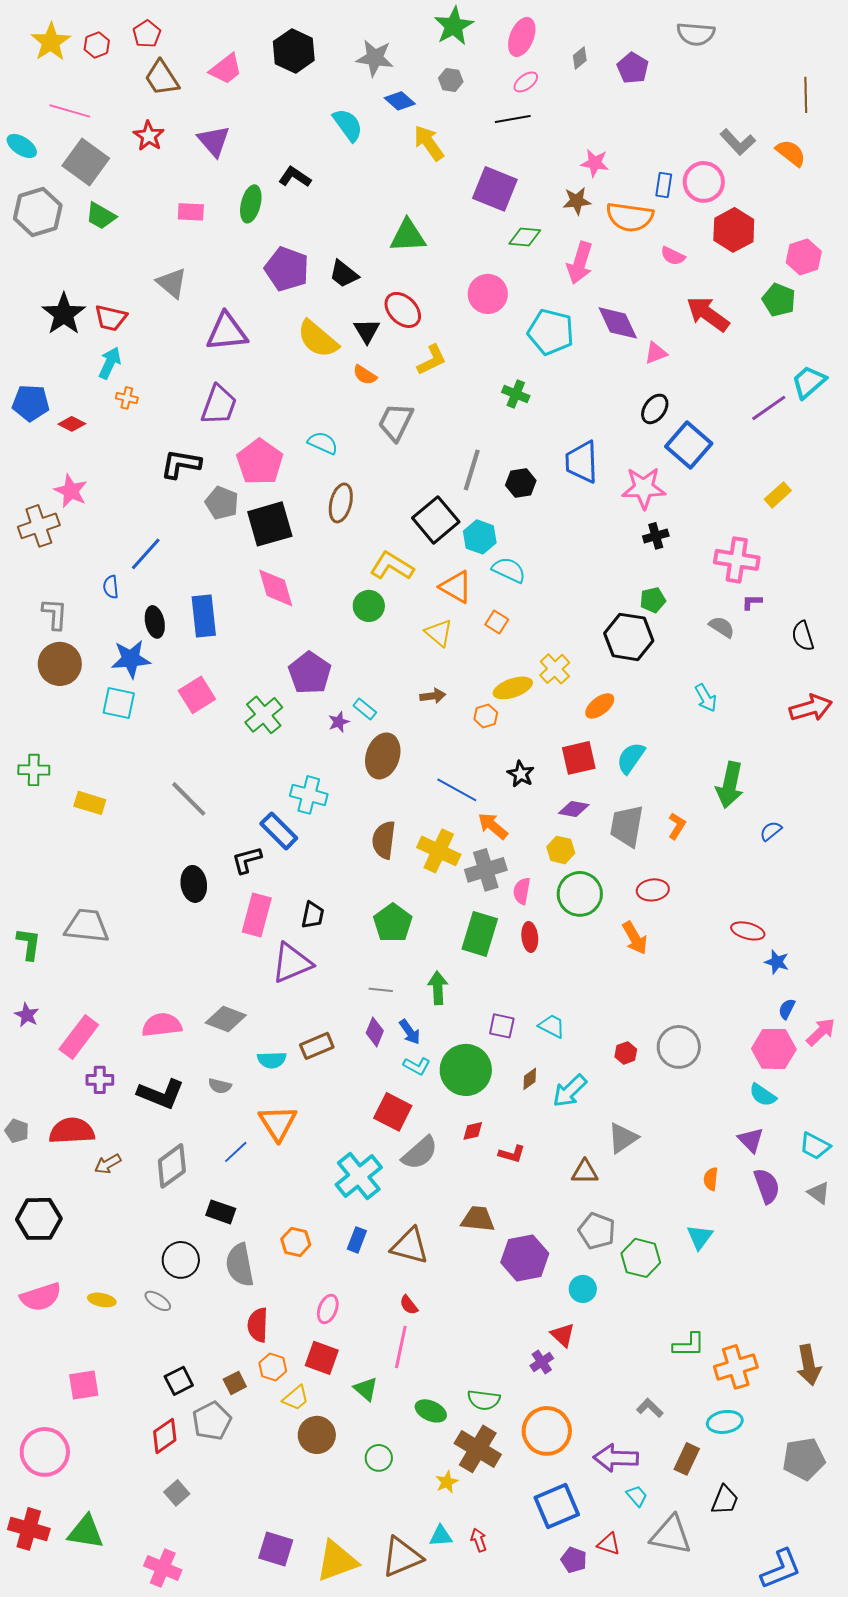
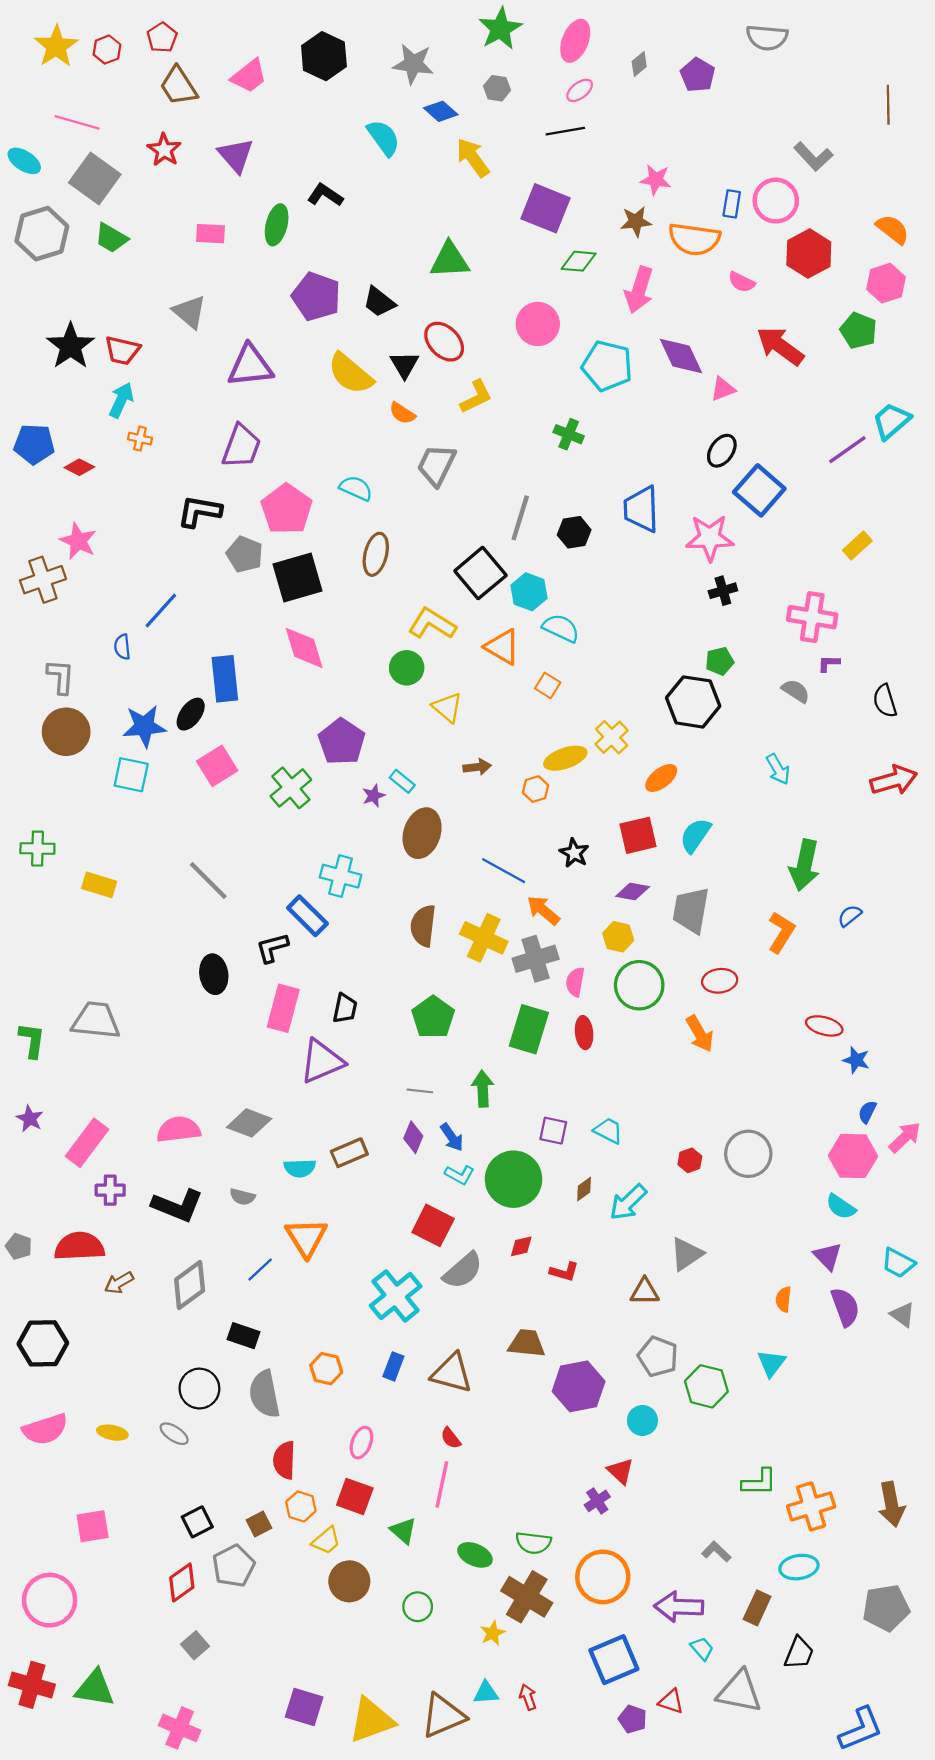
orange semicircle: (791, 153) -> (893, 229), moved
black ellipse: (155, 622) -> (191, 714), moved, turned 48
yellow triangle: (439, 633) -> (447, 707), moved
orange L-shape: (677, 826) -> (781, 932), moved, size x1.4

